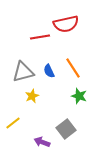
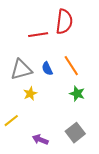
red semicircle: (66, 24) -> (64, 22), turned -70
gray square: (66, 129) -> (75, 133), moved

